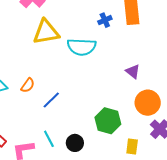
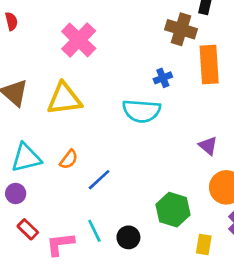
blue cross: (105, 20) -> (163, 78), moved
yellow triangle: (46, 32) -> (64, 99), moved

